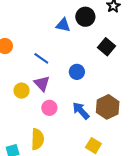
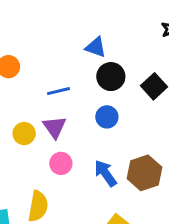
black circle: (85, 17) -> (111, 77), moved
blue line: (41, 58) -> (58, 91), turned -56

